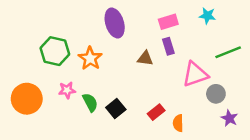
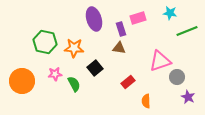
purple rectangle: (168, 46) -> (121, 29), moved
green line: (228, 52) -> (187, 31), moved
orange star: (90, 58) -> (74, 48), turned -30
black square: (116, 108) -> (95, 68), moved
red rectangle: (156, 112) -> (128, 82), moved

